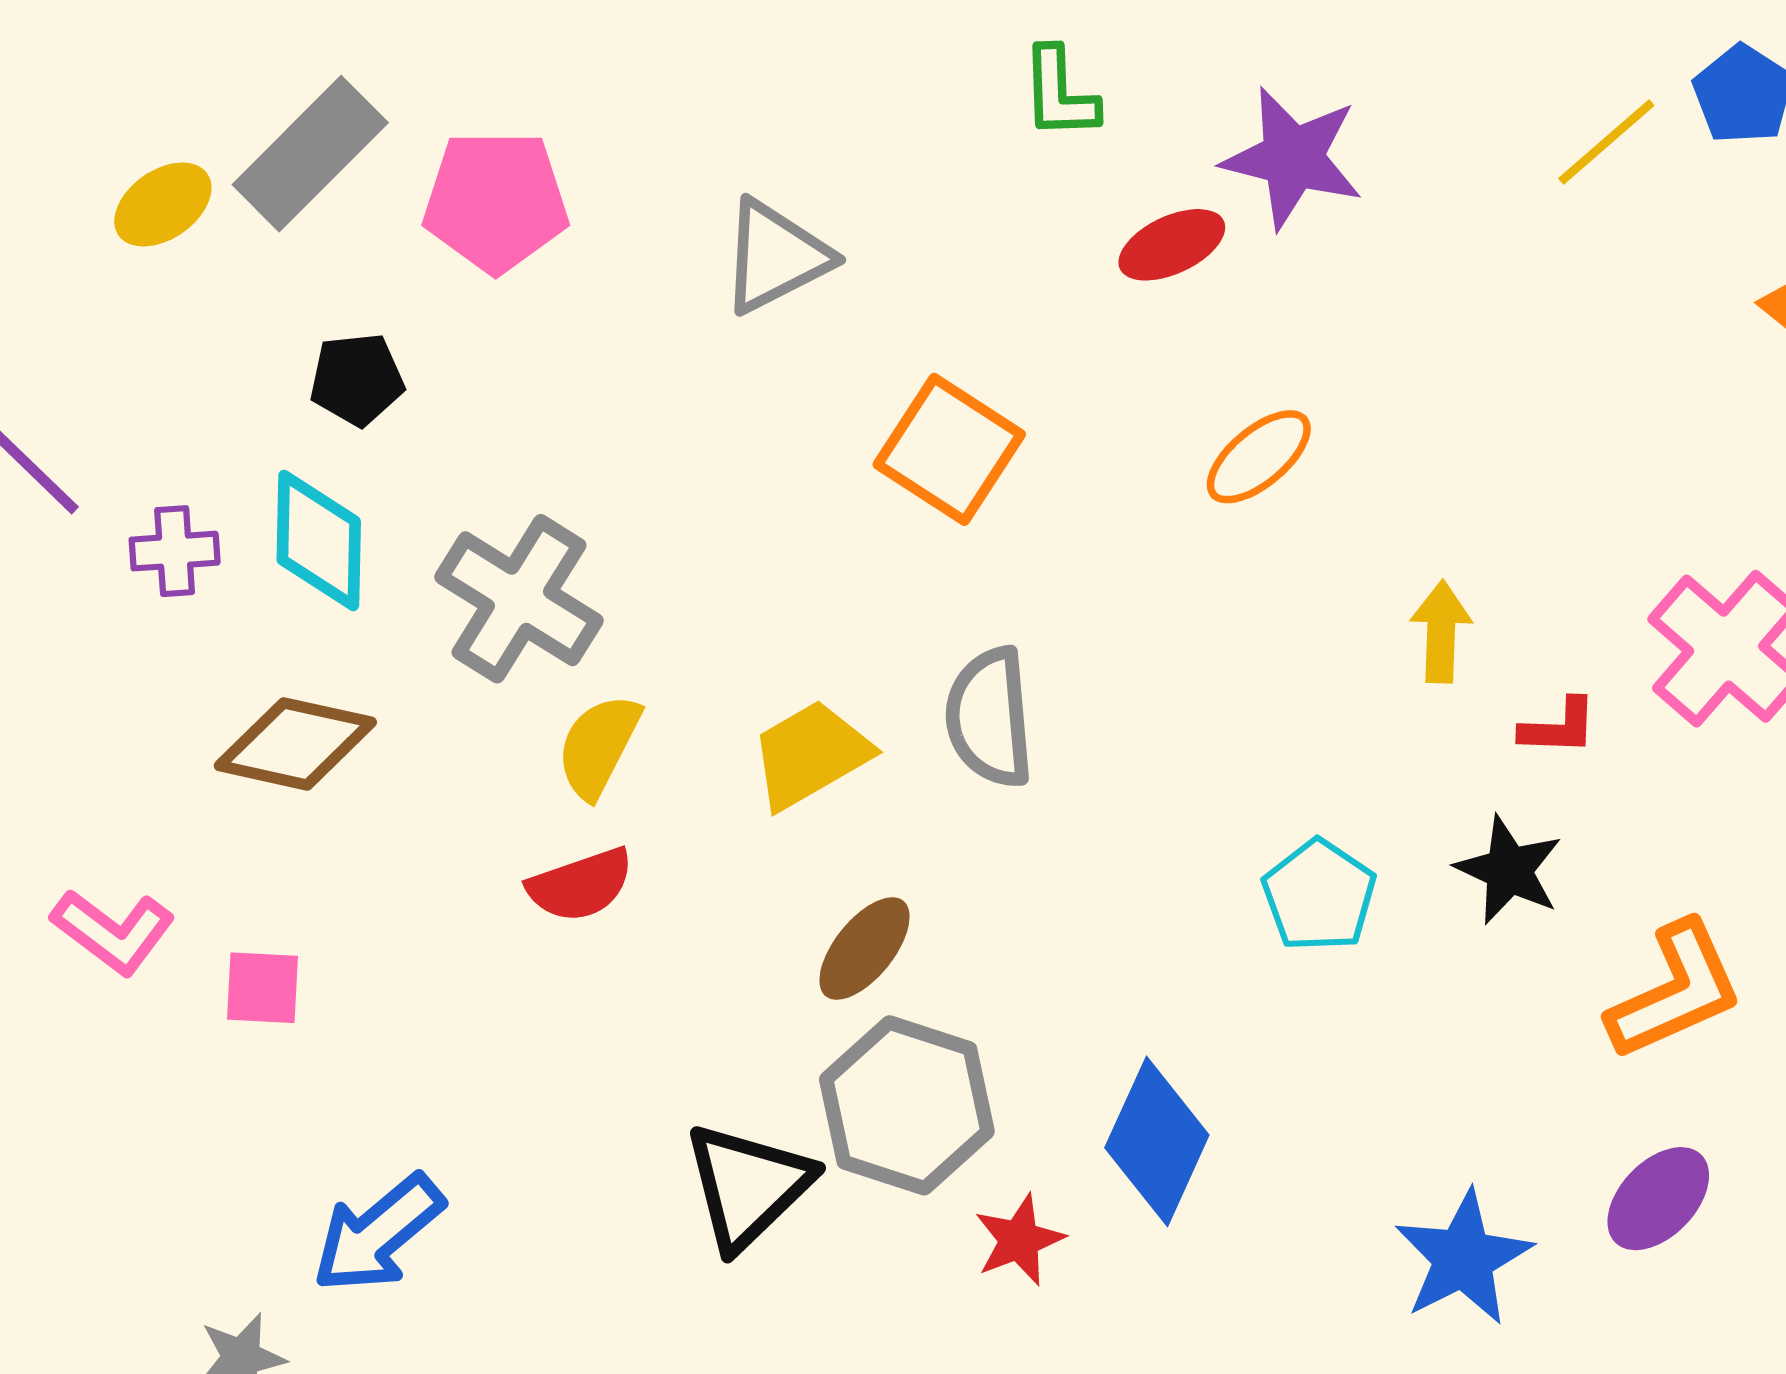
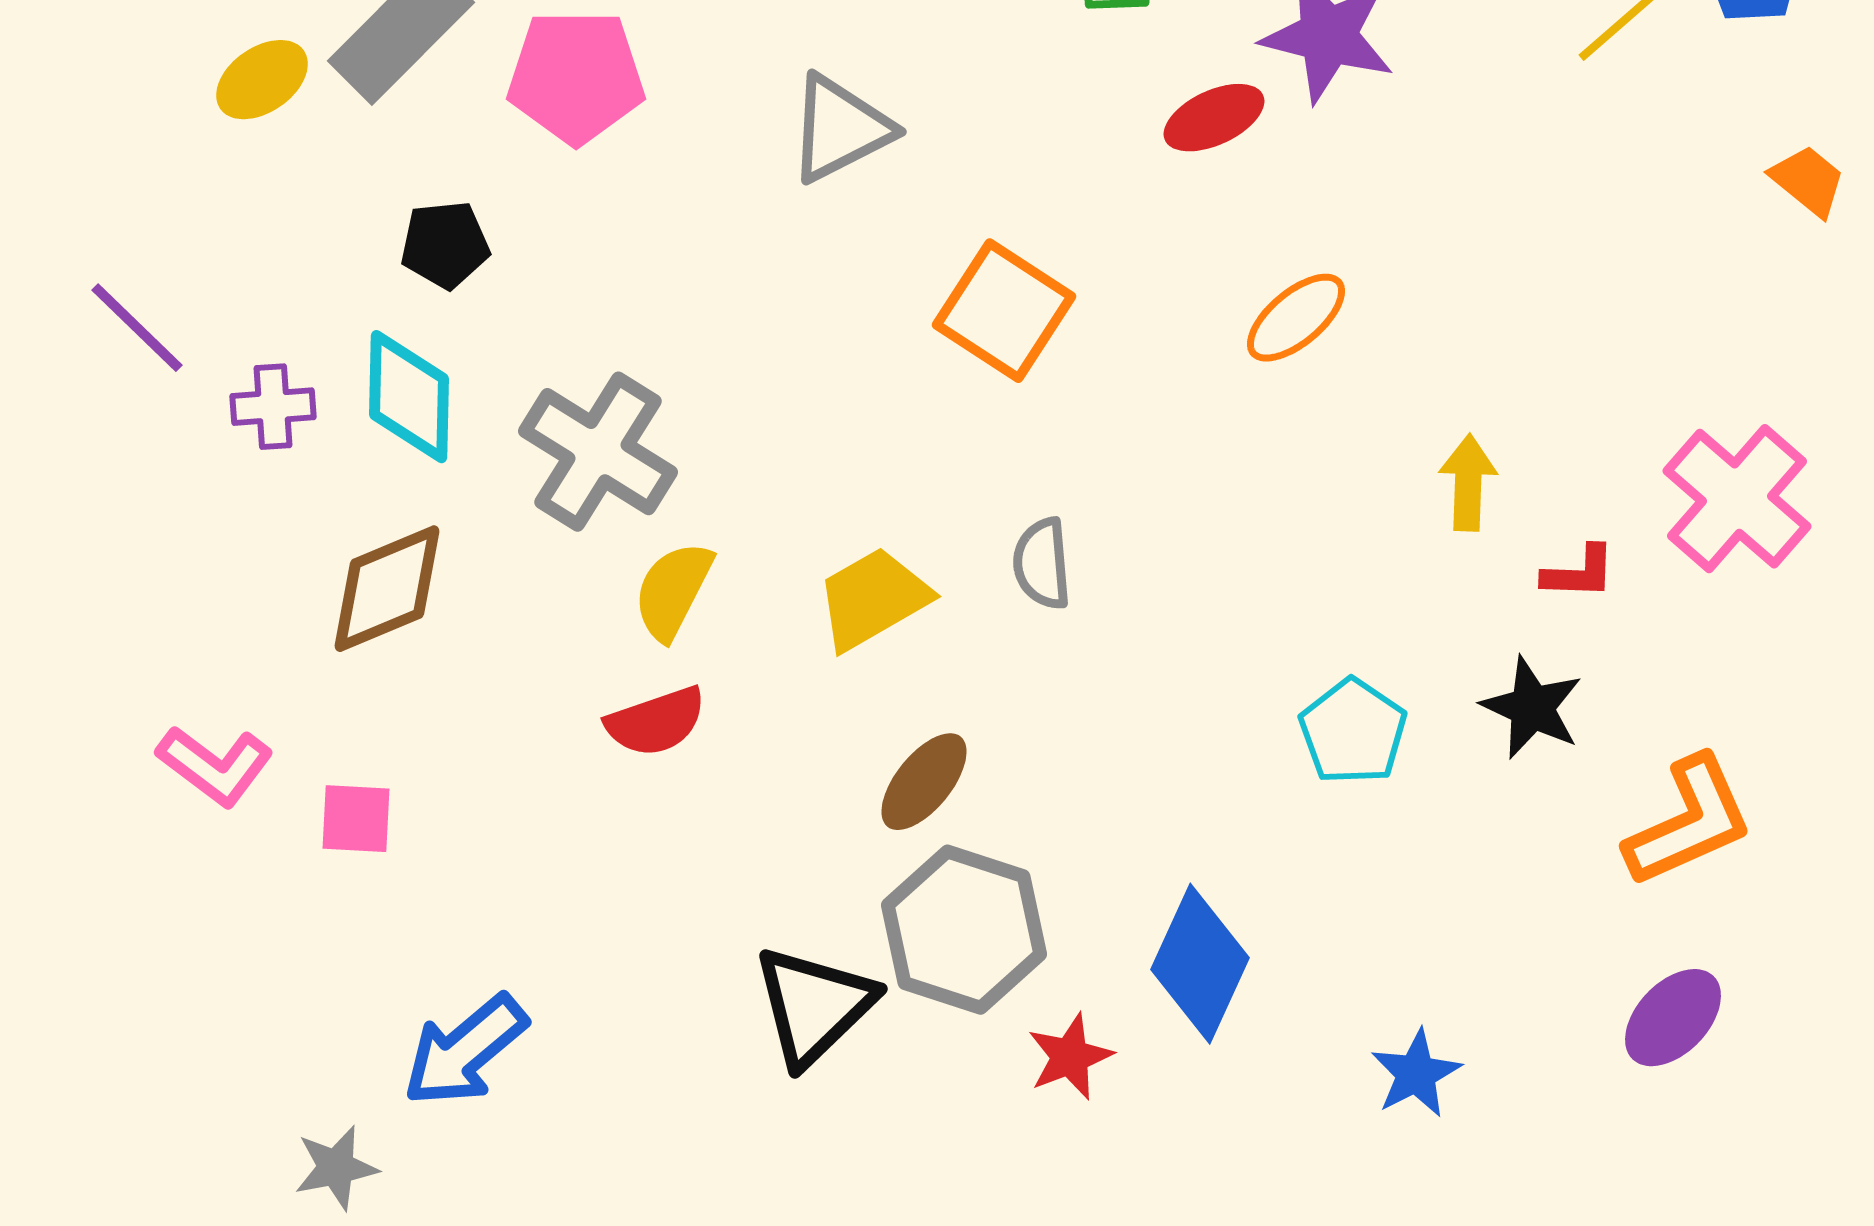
gray semicircle: (990, 717) -> (1042, 564), size x0.7
brown diamond: (295, 744) -> (387, 589), turned -35
blue star: (1463, 1258) -> (1416, 1074), moved, size x0.7

